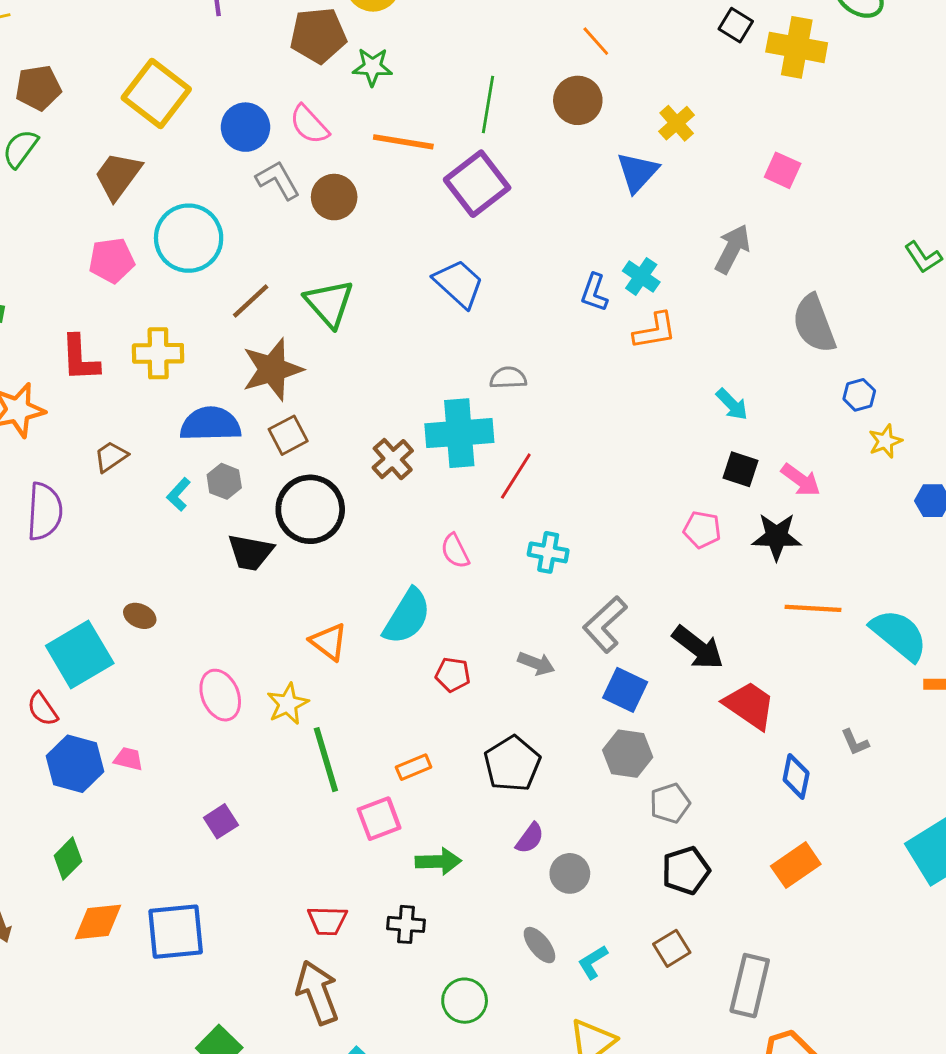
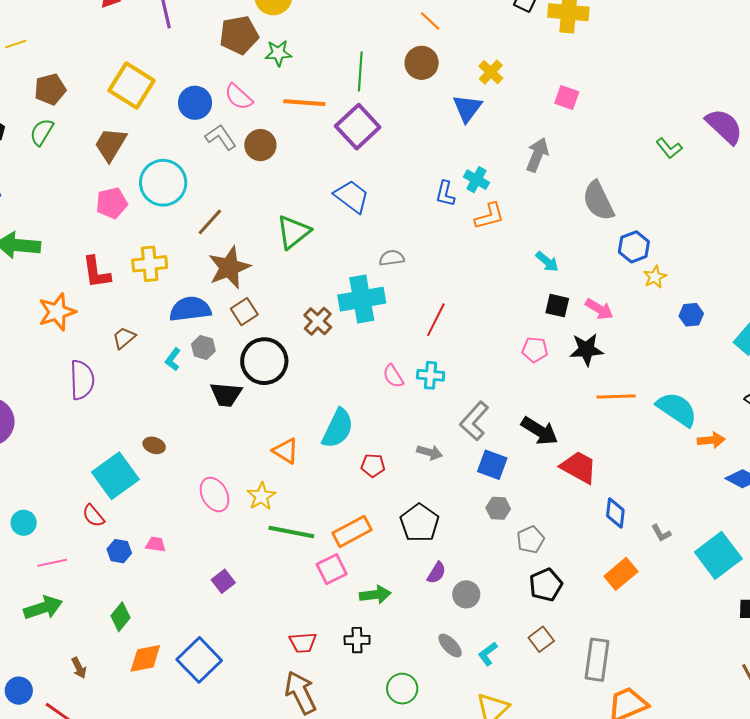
green triangle: (329, 303) -> (293, 232), moved, turned 39
blue hexagon: (859, 395) -> (634, 247), size x1.4
red line: (516, 476) -> (436, 320), moved
pink semicircle: (455, 551) -> (393, 376), moved
gray L-shape: (855, 742) -> (661, 533), moved
gray hexagon: (628, 754) -> (498, 508), size x0.7
green line: (326, 760) -> (291, 532), turned -57
blue hexagon: (75, 764) -> (119, 551), size x0.6
orange rectangle: (414, 767) -> (352, 531), size x1.6
blue square: (176, 932) -> (199, 660), turned -33

